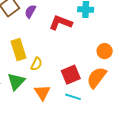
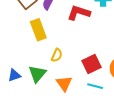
yellow rectangle: (18, 50) -> (38, 30), moved

